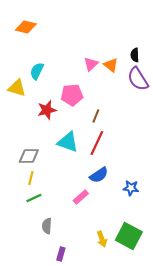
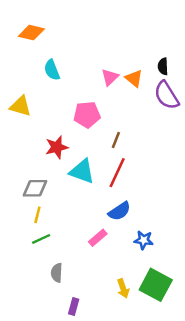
cyan semicircle: (37, 71) -> (52, 70), moved, turned -48
red star: (47, 110) -> (57, 147), moved
blue star: (131, 188) -> (144, 240), moved

